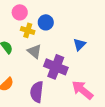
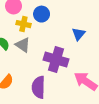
gray triangle: (34, 51) -> (23, 45), moved

